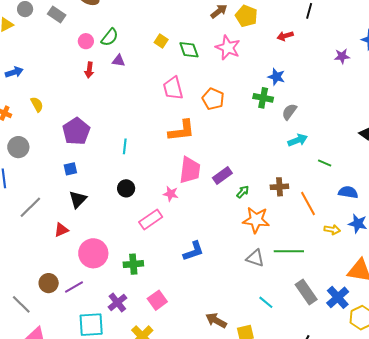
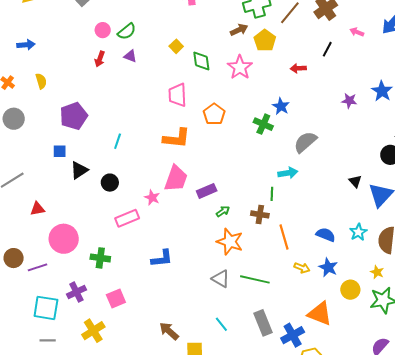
gray semicircle: (289, 112) -> (305, 142), moved, size x1.4
green line: (325, 163) -> (272, 194), moved, turned 56
black triangle: (78, 199) -> (79, 170), moved

